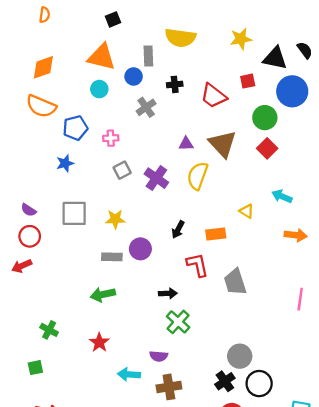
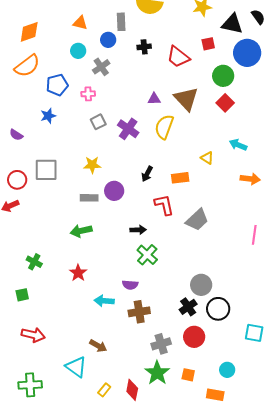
orange triangle: (102, 57) -> (80, 23), size x0.6
orange semicircle: (41, 106) -> (27, 66), turned -60
gray cross: (146, 107) -> (101, 67), moved
purple semicircle: (29, 210) -> (16, 135), moved
gray square: (74, 213) -> (46, 170), moved
gray trapezoid: (235, 282) -> (197, 220), turned -115

